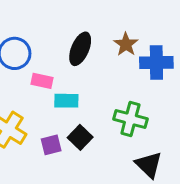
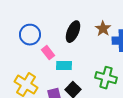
pink rectangle: (42, 81) -> (48, 53), turned 40

